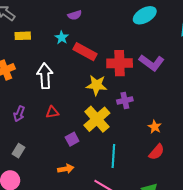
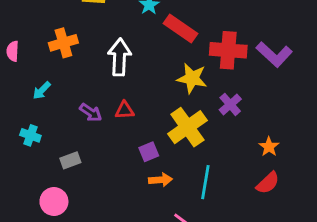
purple cross: (125, 100) -> (230, 104), turned -35
purple arrow: (19, 114) -> (91, 112), moved, turned -84
gray rectangle: (18, 151) -> (70, 160), turned 32
orange arrow: (66, 169) -> (161, 180), moved

